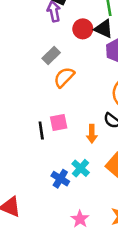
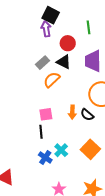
black triangle: (104, 29) -> (64, 62), moved
black line: (41, 131) -> (41, 132), moved
orange arrow: (92, 134) -> (72, 112), moved

